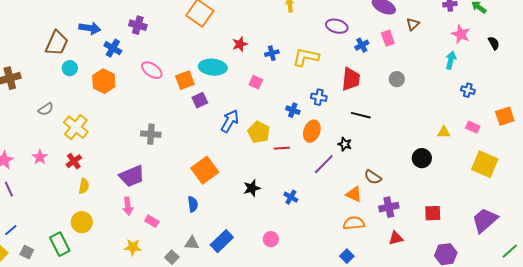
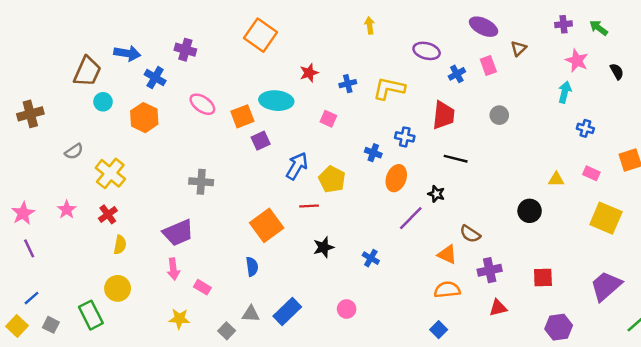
red line: (282, 148) -> (309, 206), moved

